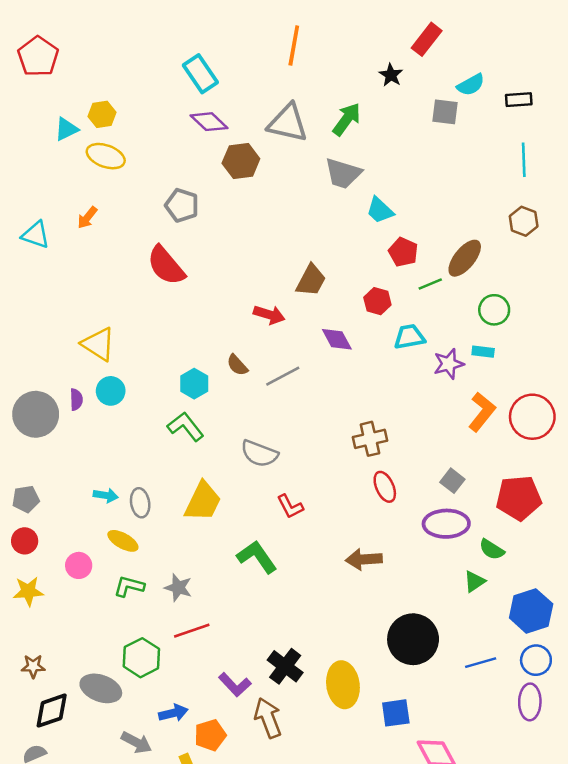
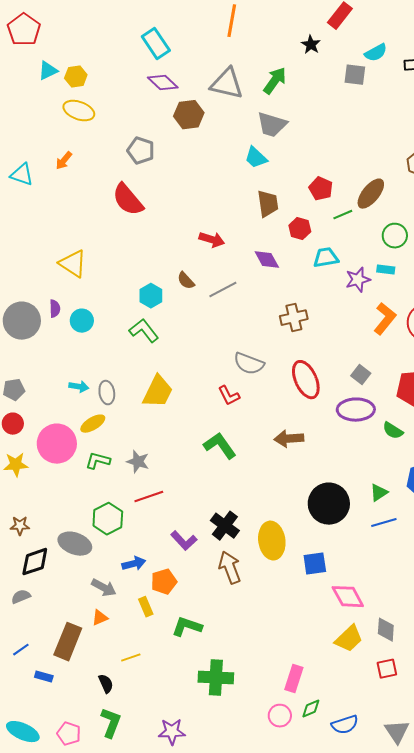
cyan triangle: (66, 129) -> (48, 71), moved
cyan trapezoid: (380, 210) -> (256, 158), moved
brown trapezoid: (311, 280) -> (268, 204), moved, turned -36
cyan circle: (111, 391) -> (82, 321), moved
brown cross: (370, 439) -> (294, 318), moved
gray semicircle: (259, 454) -> (249, 364), moved
red ellipse: (385, 487) -> (306, 380), size x1.5
yellow ellipse: (123, 541) -> (93, 424), turned -60
green L-shape: (257, 557) -> (220, 446), moved
pink circle: (79, 565) -> (57, 444), size x1.8
green triangle: (475, 581) -> (379, 493), moved
brown arrow: (268, 718) -> (230, 568), moved

